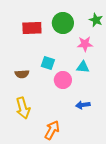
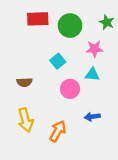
red rectangle: (32, 28) -> (38, 19), moved
cyan square: (48, 63) -> (58, 61), moved, turned 32
orange arrow: (52, 130) -> (58, 131), moved

